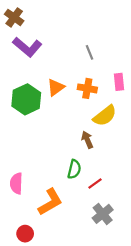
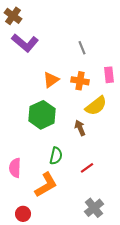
green hexagon: (26, 99) -> (42, 115), moved
green semicircle: (74, 169) -> (56, 156), moved
gray cross: (103, 214) -> (94, 208), moved

